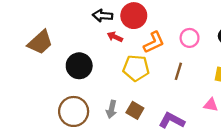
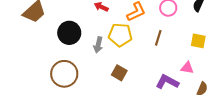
gray arrow: (111, 109) -> (98, 45), moved
purple L-shape: (172, 120) -> (167, 82), moved

